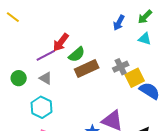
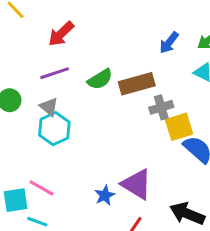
red arrow: (61, 42) -> (61, 34), moved
brown rectangle: (87, 69) -> (137, 84), moved
cyan hexagon: (41, 107) -> (54, 129), moved

